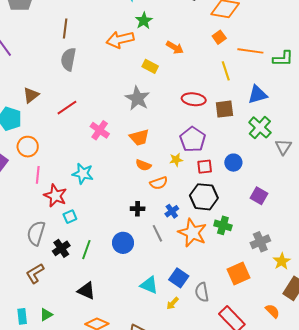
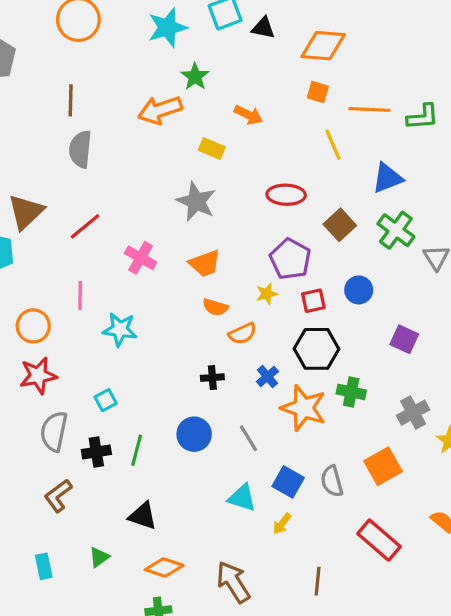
orange square: (219, 37) -> (318, 92), turned -32
brown triangle: (31, 95) -> (26, 212), size x1.4
brown square: (224, 109) -> (340, 225), moved, turned -30
orange circle: (28, 147) -> (33, 326), moved
pink line: (38, 175) -> (80, 295), moved
red star: (55, 196) -> (38, 376), moved, turned -30
gray line: (157, 233) -> (248, 438), moved
black cross: (61, 248) -> (96, 452), turned 30
gray semicircle: (202, 292) -> (332, 481), moved
green triangle: (46, 315) -> (99, 557), moved

